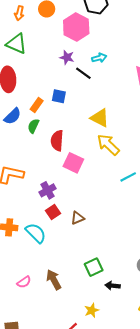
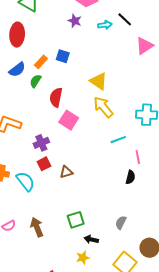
black line: (83, 73) -> (125, 19), moved
yellow star: (92, 310) -> (83, 258), moved

